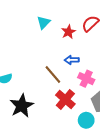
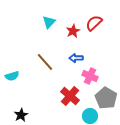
brown line: (53, 74) -> (45, 62), moved
black star: (22, 106) -> (21, 115), moved, size x0.6

